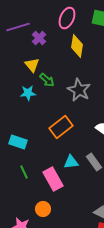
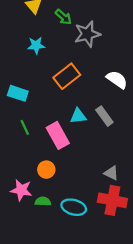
green arrow: (47, 80) -> (63, 17), moved
gray star: (79, 90) -> (87, 34), turned 30
cyan star: (28, 93) -> (36, 45), moved

